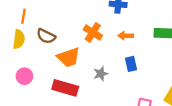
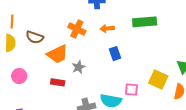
gray star: (101, 74) -> (79, 67), moved
red rectangle: (65, 88) -> (58, 82), size x0.6

